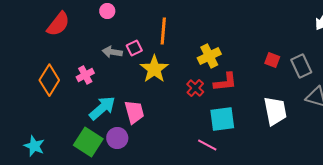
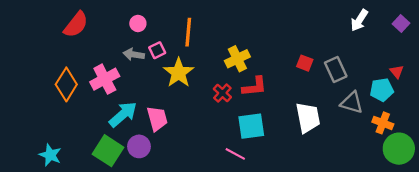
pink circle: (107, 11) -> (138, 23), moved
pink cross: (85, 75) -> (105, 79), size x1.5

